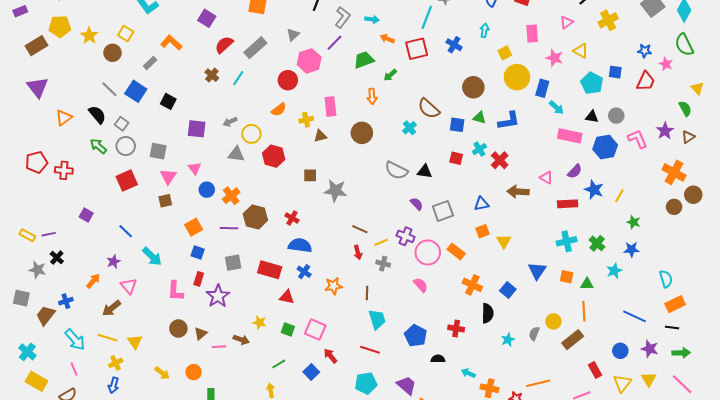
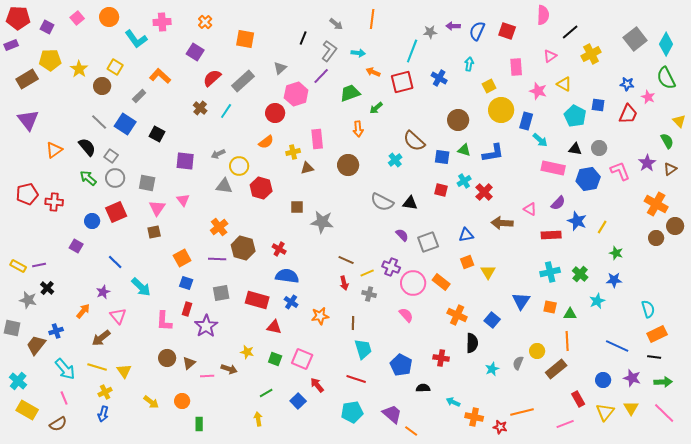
blue circle: (207, 190) -> (92, 221), moved

